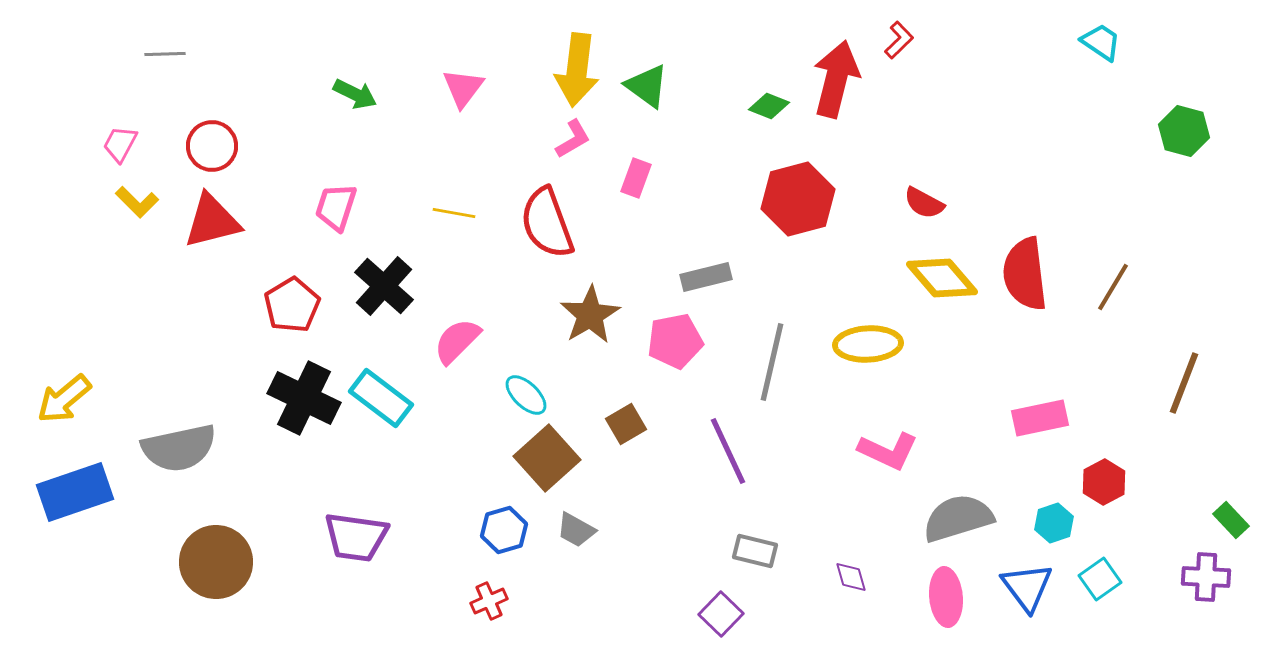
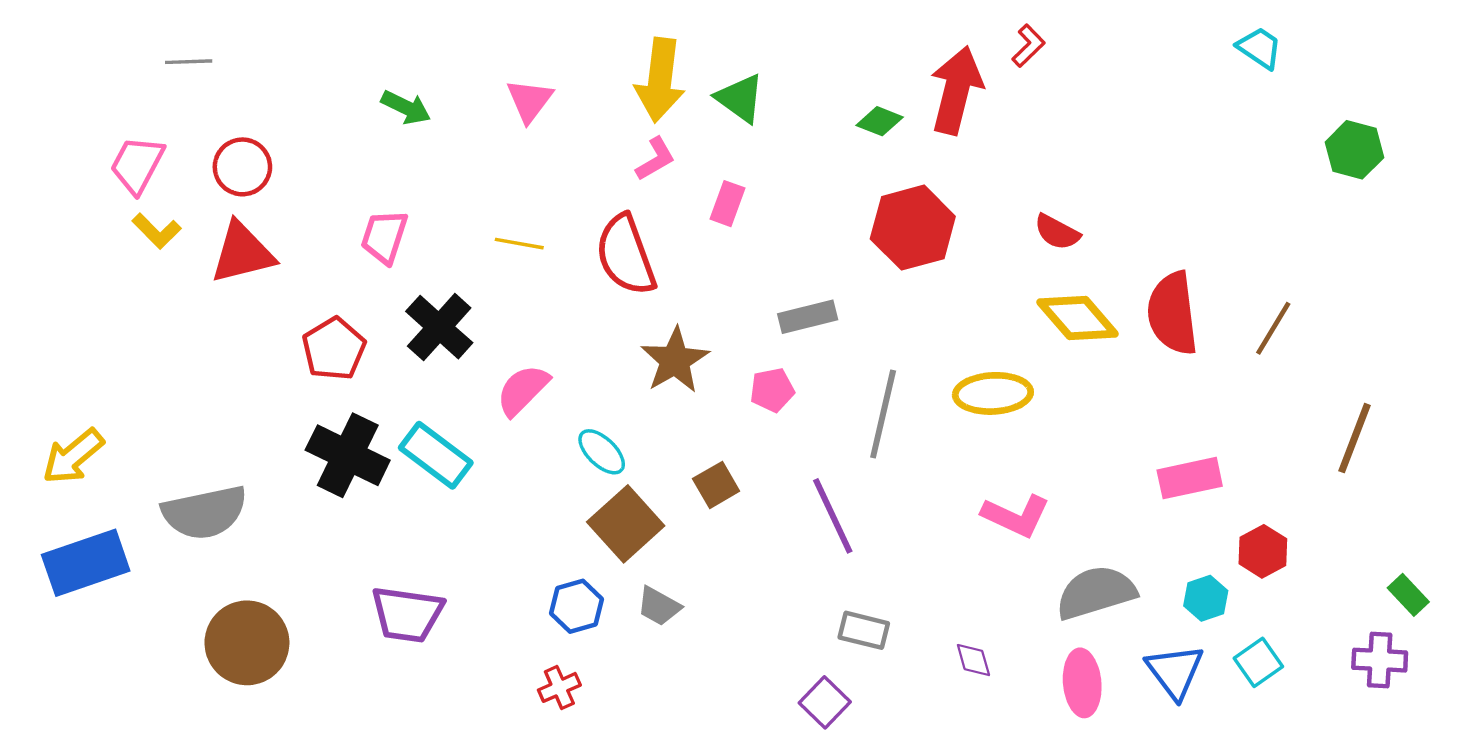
pink trapezoid: (120, 144) -> (137, 165), size x1.4
pink pentagon: (675, 341) -> (772, 390), size x0.7

